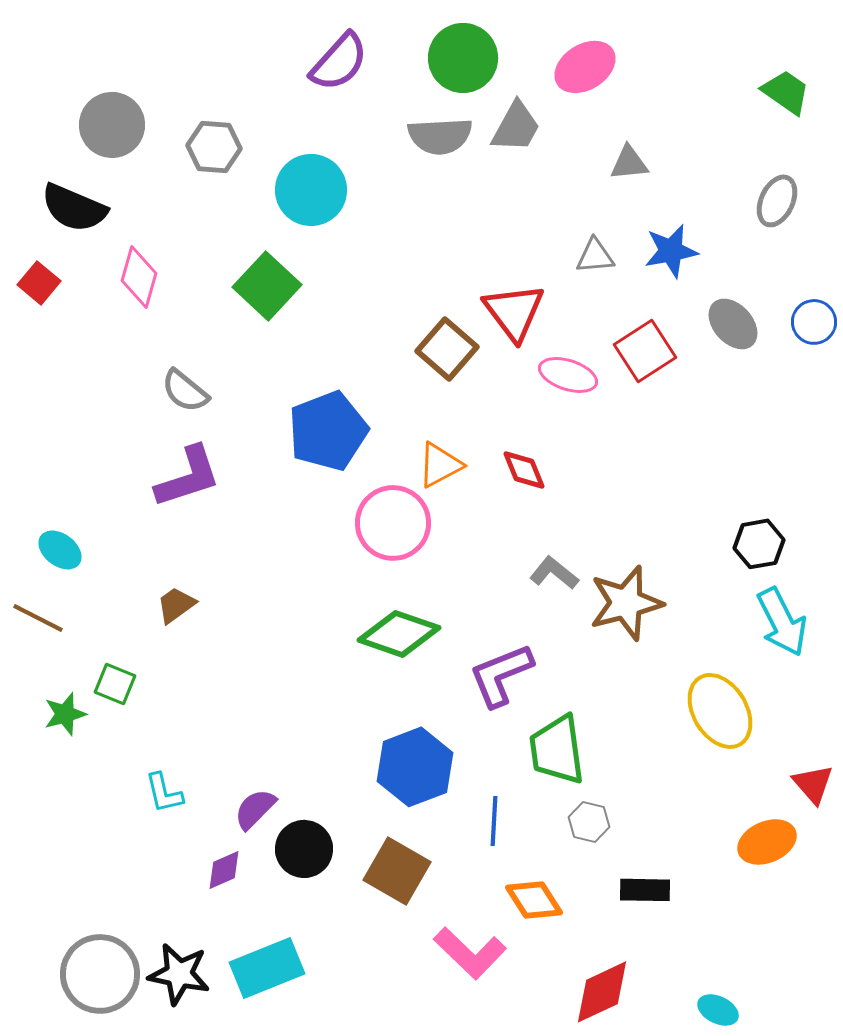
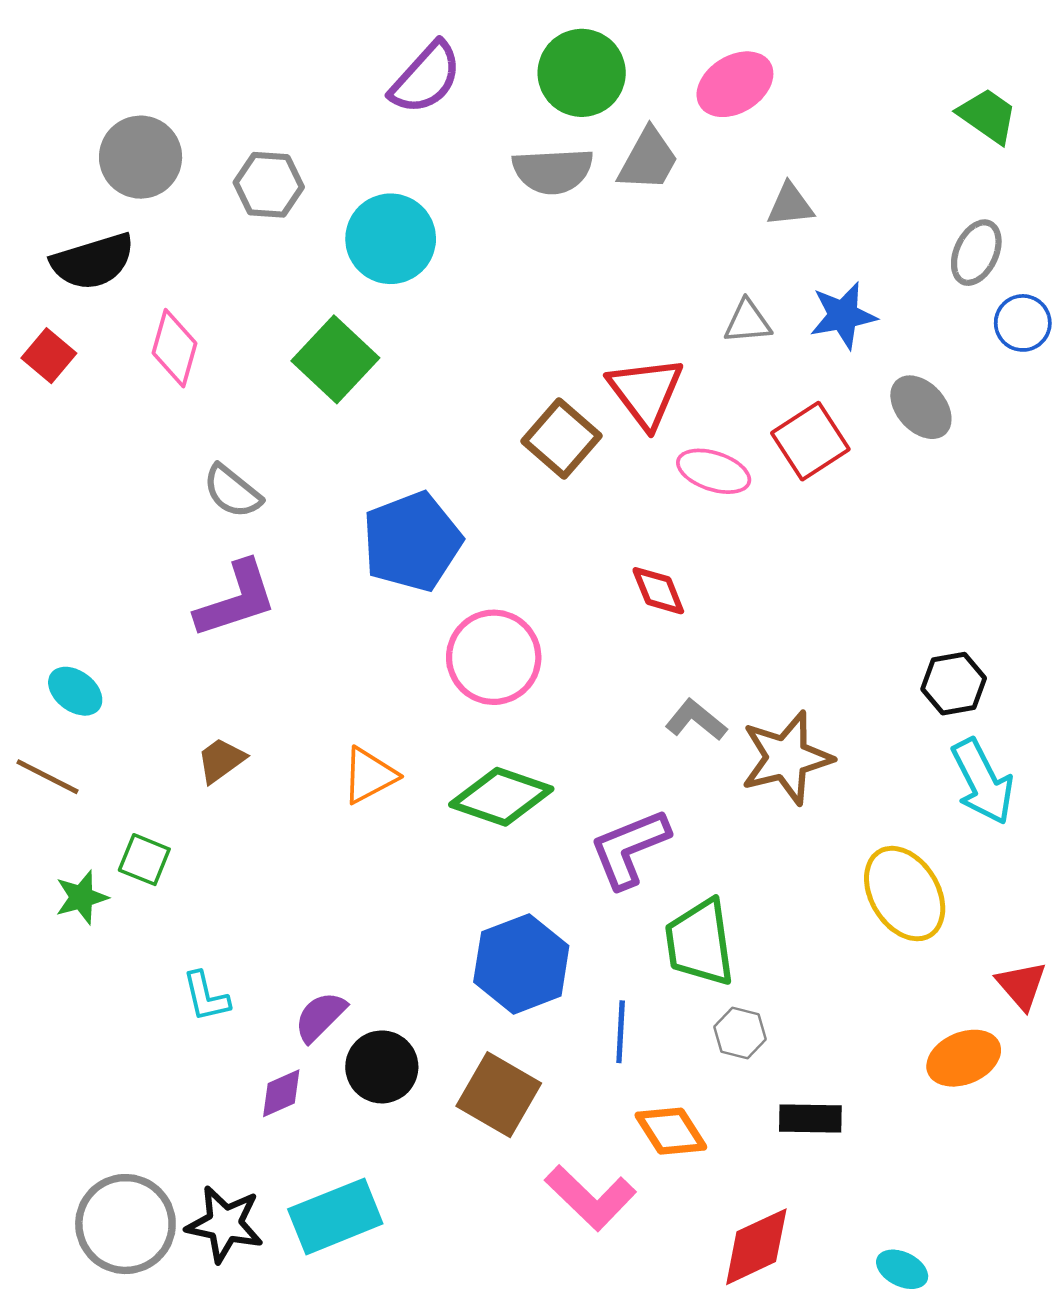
black semicircle: (74, 208) -> (93, 261), turned -40
blue circle: (814, 322) -> (1023, 323), moved
orange triangle: (440, 465) -> (369, 775), moved

